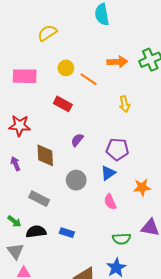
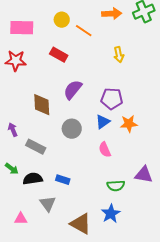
red star: (20, 126) -> (16, 61), moved
purple semicircle: (77, 140) -> (73, 90), size x1.5
purple arrow: (15, 164) -> (13, 130), moved
orange star: (142, 187) -> (129, 124), moved
gray triangle: (15, 251) -> (48, 204), moved

